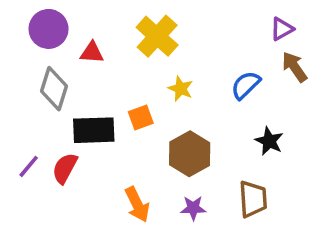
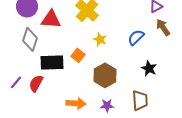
red triangle: (92, 52) -> (51, 19), size x1.5
orange square: (141, 118) -> (78, 55), turned -32
orange arrow: (137, 204) -> (76, 103), turned -60

